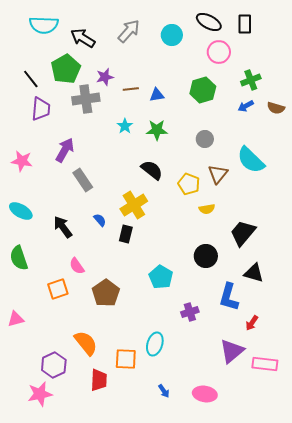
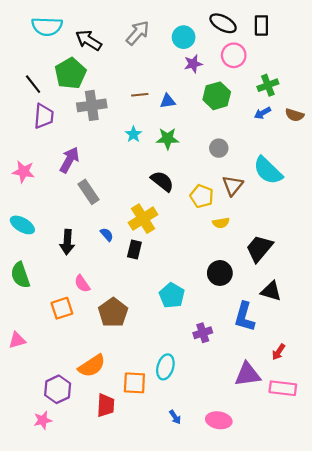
purple star: (105, 77) -> (193, 64), moved
black arrow: (63, 227) -> (67, 242), turned -140
red arrow: (252, 323) -> (279, 352), moved
orange semicircle: (86, 343) -> (92, 366), turned 96
purple triangle: (232, 351) -> (248, 374), turned 32
pink star: (40, 394) -> (43, 420), size x0.7

